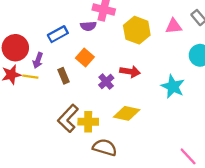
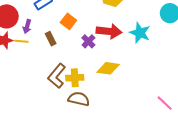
red arrow: (130, 72) -> (109, 31), size x1.4
cyan star: (173, 86) -> (140, 33), moved
brown semicircle: (105, 147) -> (79, 99), moved

